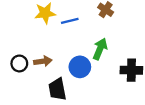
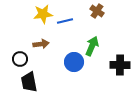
brown arrow: (43, 61) -> (41, 44), moved
black trapezoid: (57, 89) -> (29, 82), moved

